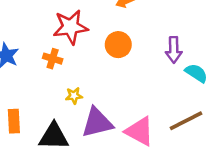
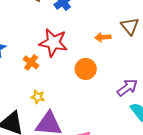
purple arrow: (174, 50) -> (127, 88), turned -145

